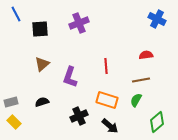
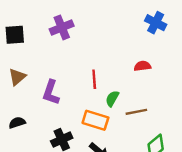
brown line: (141, 80) -> (136, 112), moved
green semicircle: (136, 100) -> (112, 99), moved

